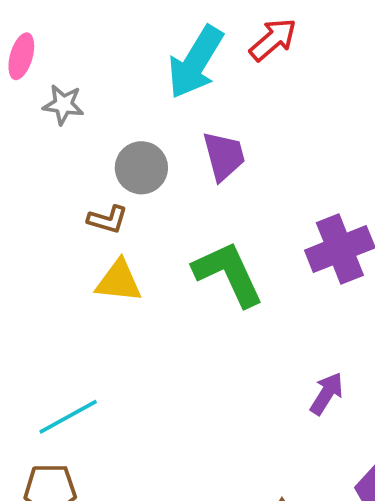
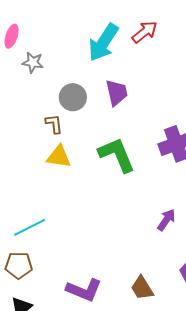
brown L-shape: (108, 219) -> (54, 124), turned -115

